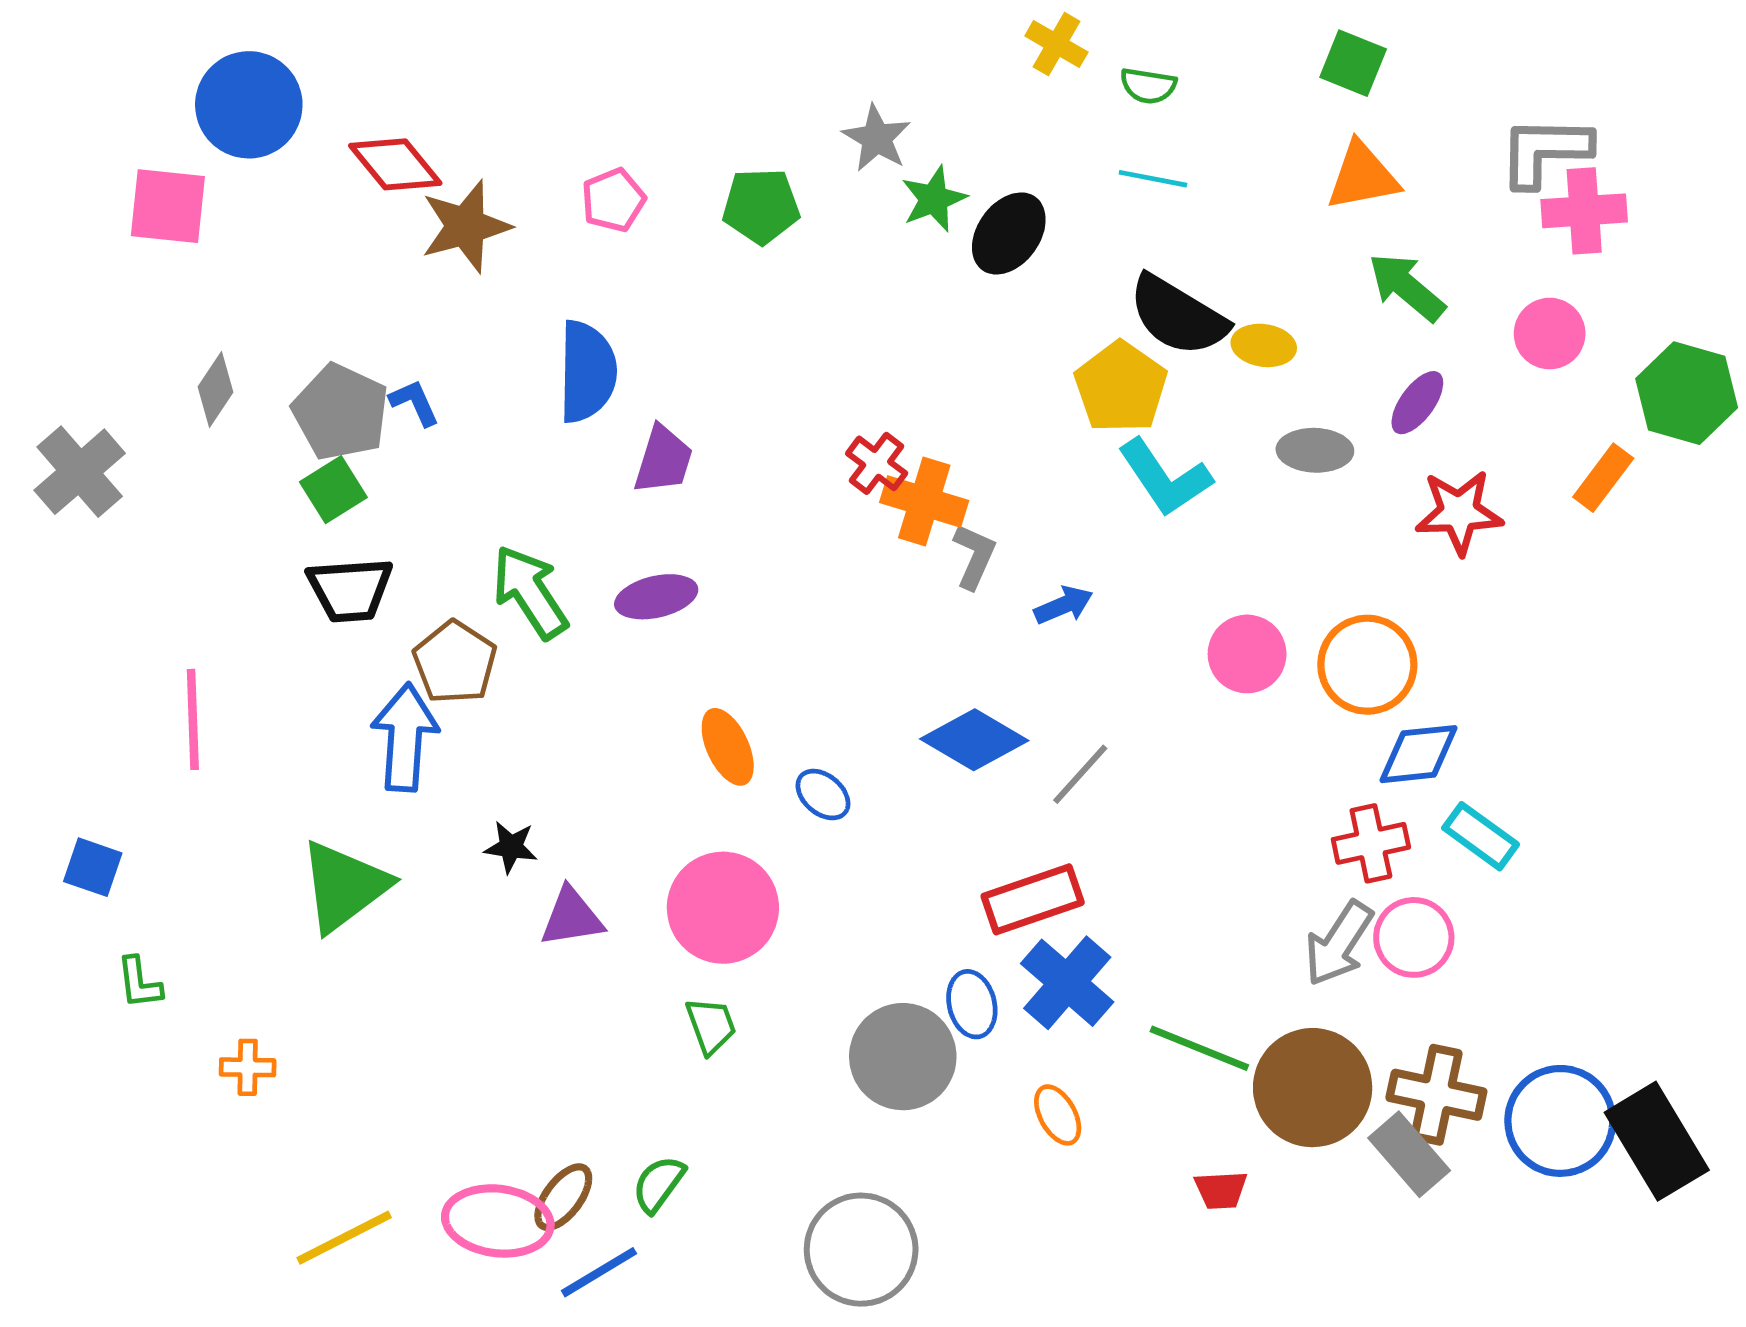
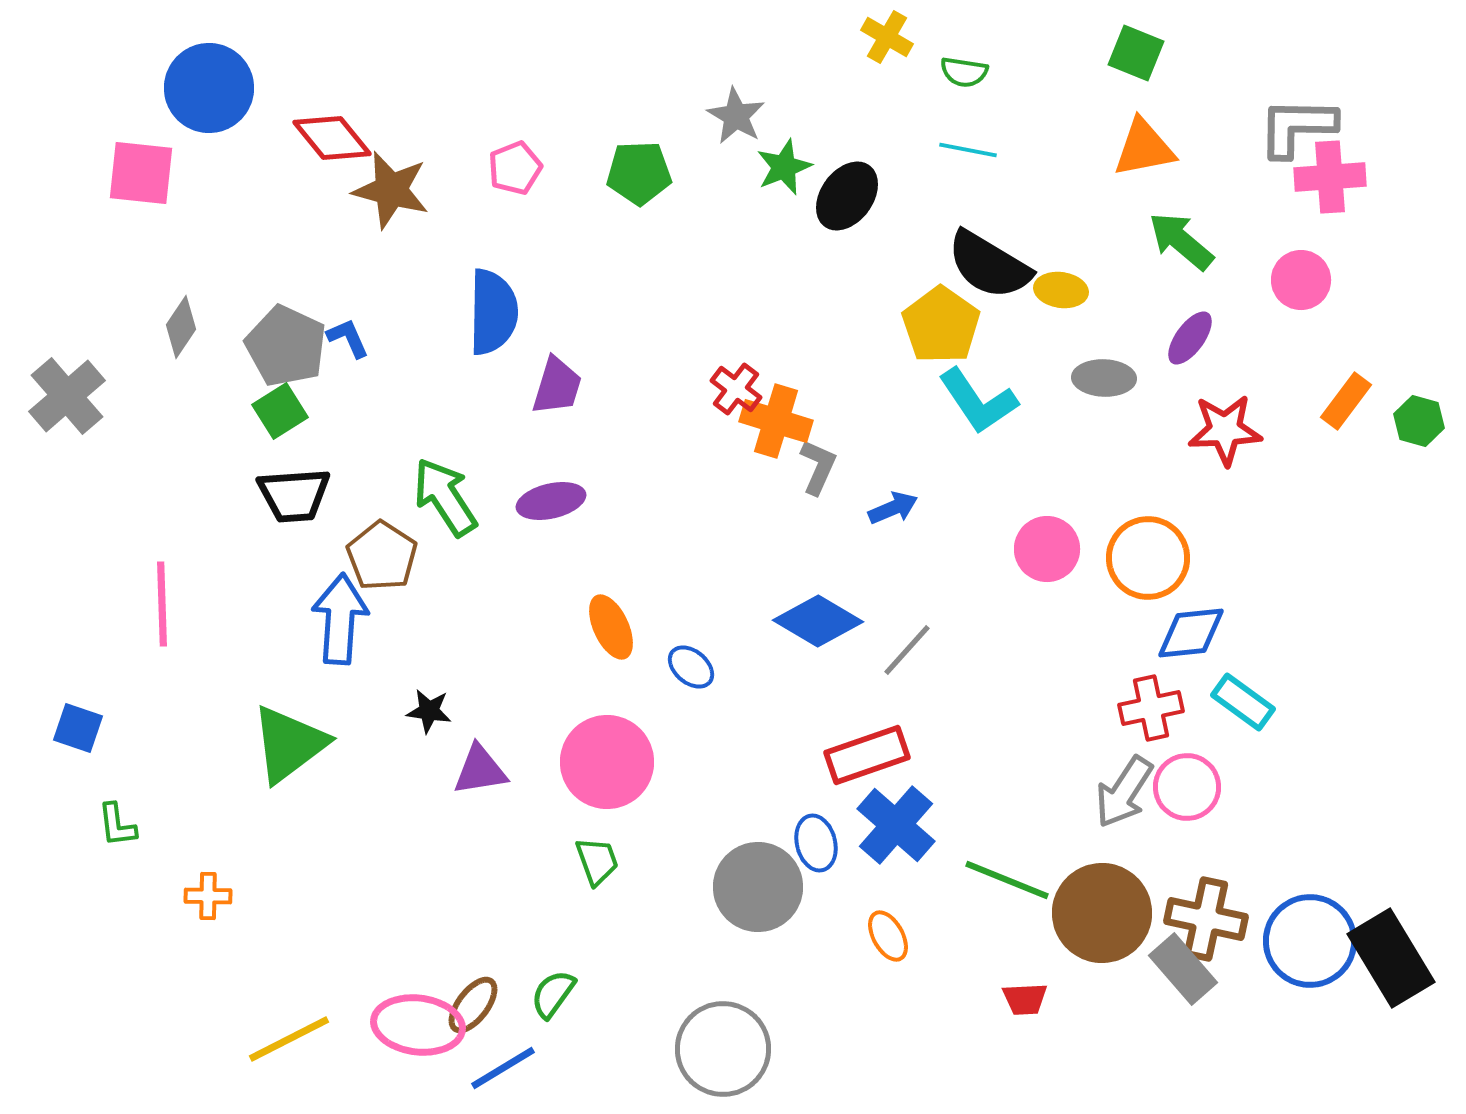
brown star: (466, 226) -> (391, 190), turned 30
green hexagon: (1687, 393) -> (1419, 421), moved, size x0.6

